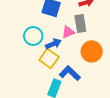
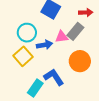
gray rectangle: (80, 23) -> (75, 31), turned 36
yellow square: (49, 58) -> (23, 56), moved

